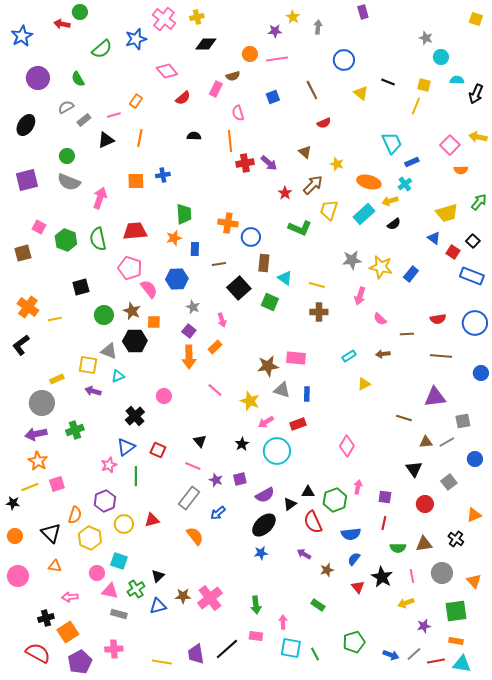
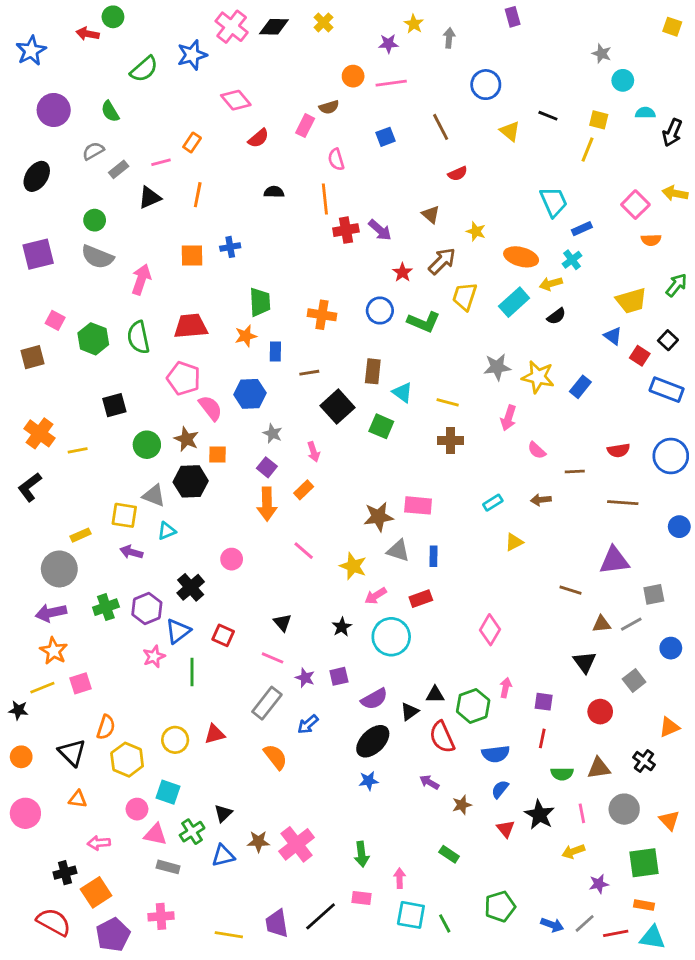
yellow cross: (197, 17) -> (323, 22), moved, turned -32
black diamond: (206, 44) -> (274, 27), moved
blue circle: (251, 237) -> (380, 311), moved
purple hexagon: (105, 501) -> (147, 609), moved

